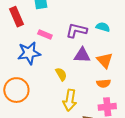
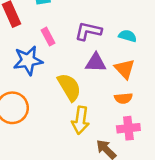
cyan semicircle: (103, 27) -> (128, 36), moved
pink rectangle: (45, 34) -> (48, 37), turned 40
yellow semicircle: (61, 74) -> (69, 87), size x1.6

